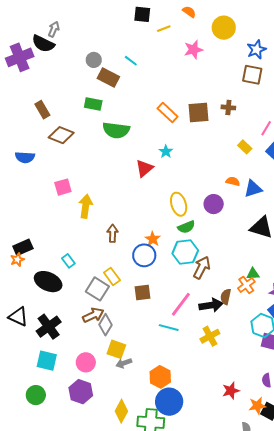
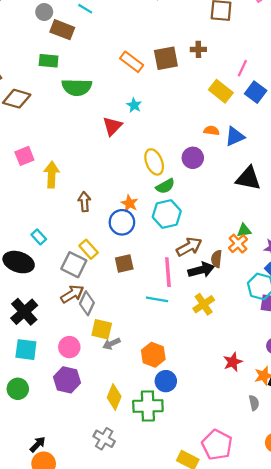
yellow rectangle: (245, 147) -> (221, 91), size x1.5
brown arrow: (202, 267) -> (189, 247), moved, turned 40
pink line: (181, 304) -> (168, 272), turned -36
blue circle: (169, 402) -> (166, 381), size x0.7

